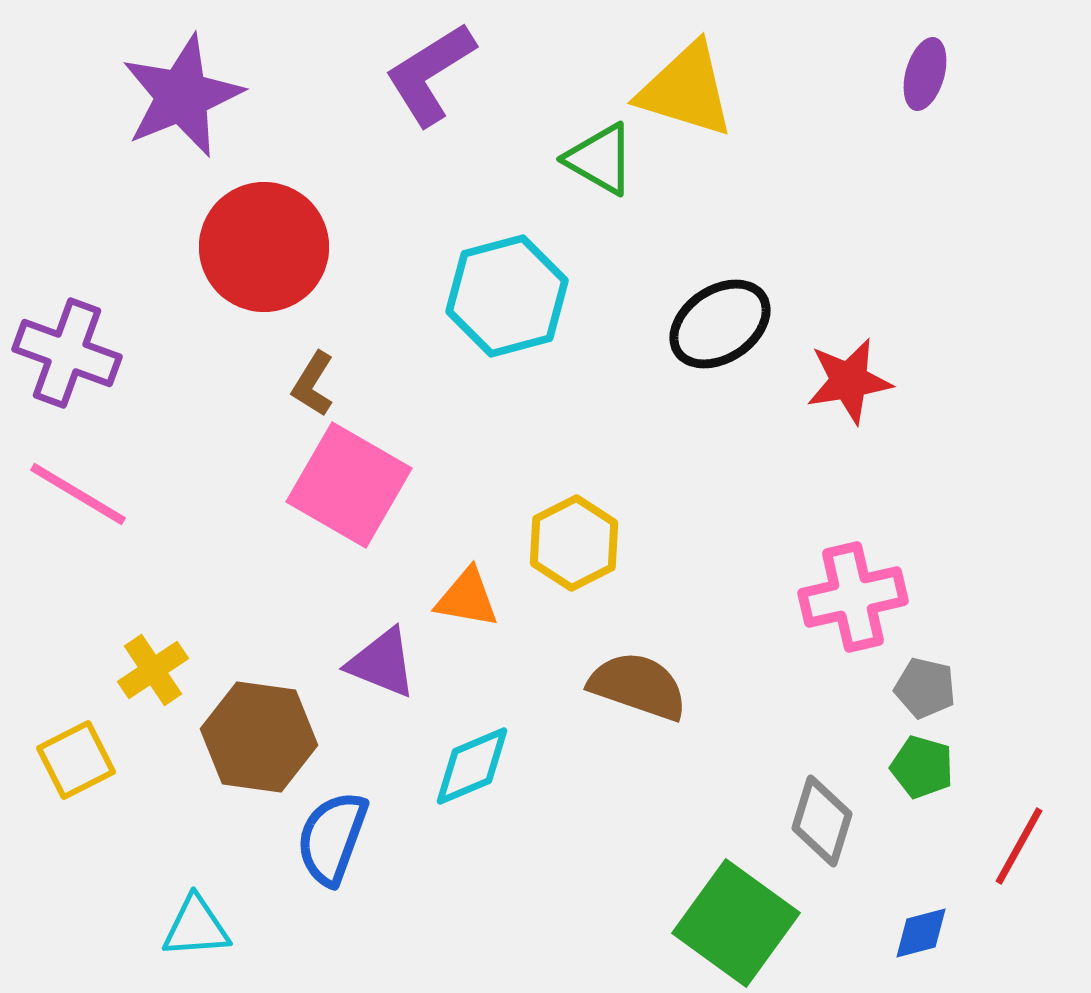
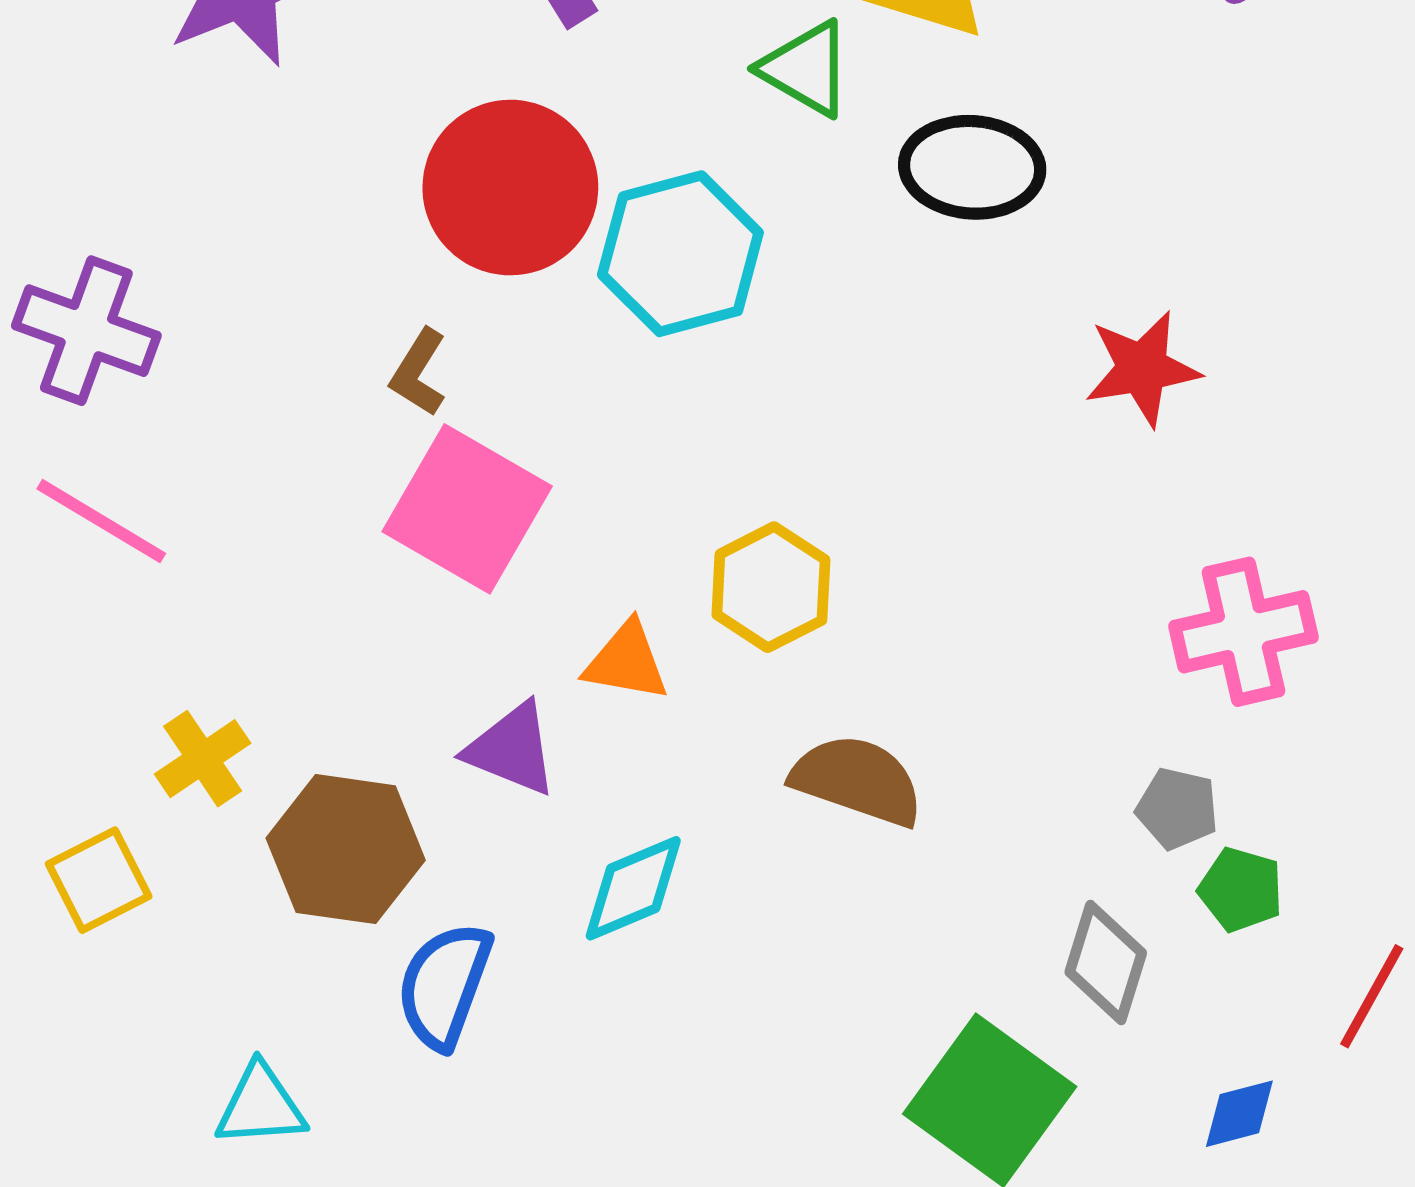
red circle: (264, 247) -> (510, 188), moved
black ellipse: (720, 324) -> (972, 167), moved, turned 38
pink cross: (853, 597) -> (1243, 632), moved
gray pentagon: (925, 688) -> (1177, 809), moved

